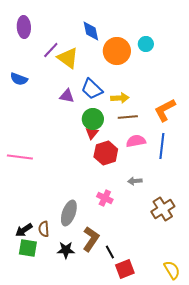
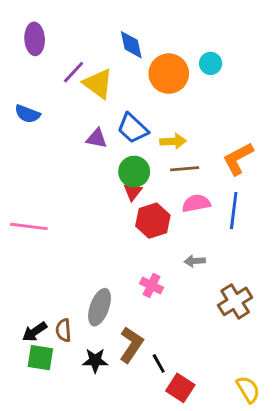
red square: (125, 269) -> (180, 388), turned -36

